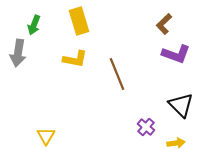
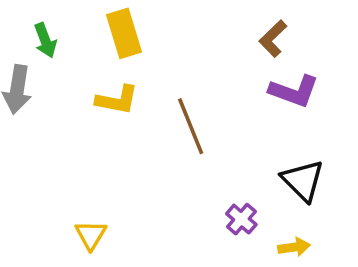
green arrow: (34, 25) -> (45, 40), turned -42
yellow triangle: (46, 136) -> (91, 235), moved

